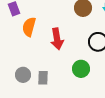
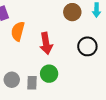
green circle: (81, 69) -> (49, 74), moved

